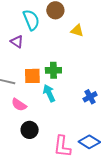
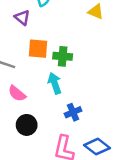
orange square: (32, 76) -> (38, 49), moved
blue cross: (90, 97) -> (73, 112), moved

